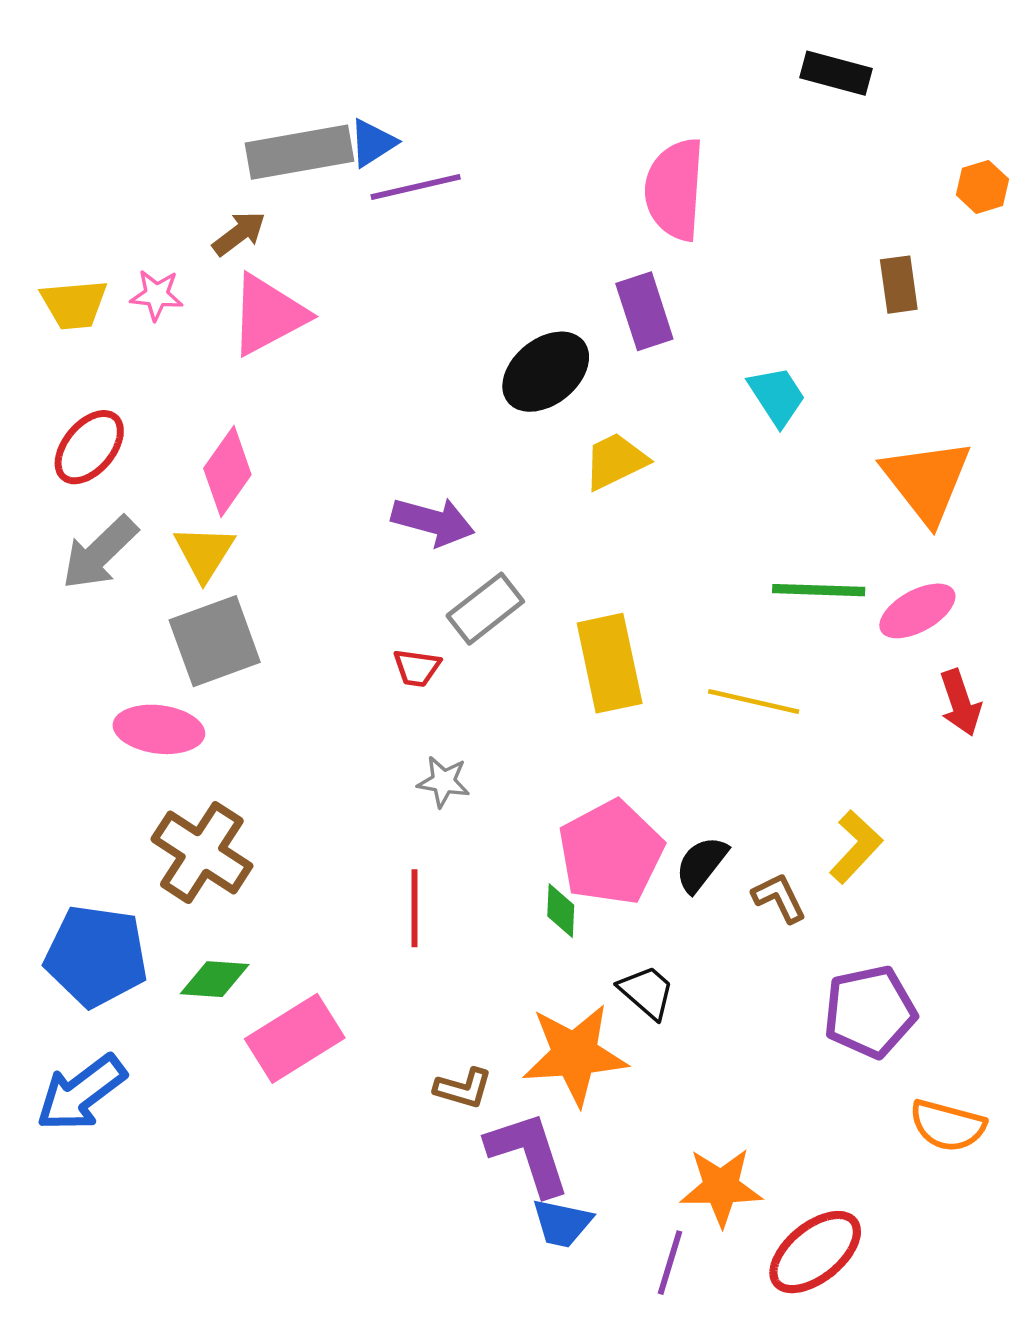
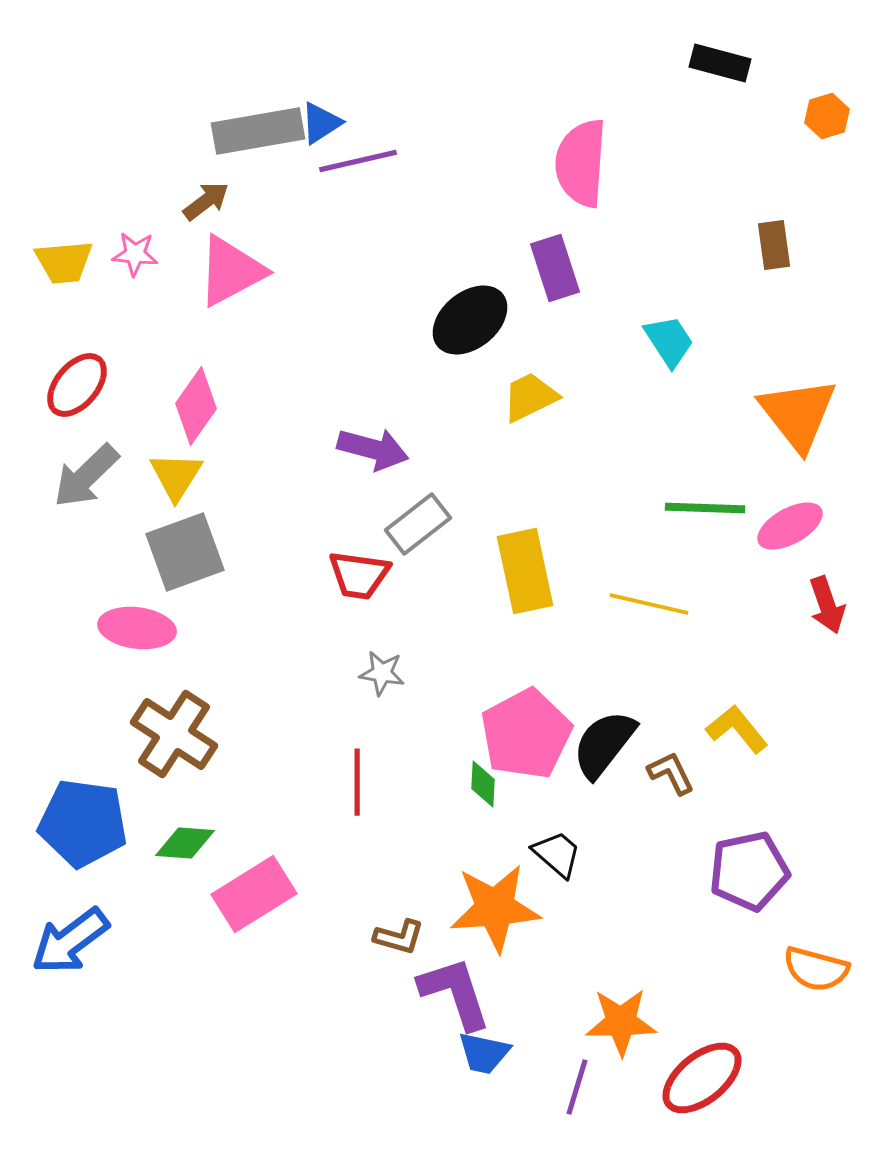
orange hexagon: (982, 187) -> (827, 116), moved
red trapezoid: (417, 668) -> (359, 575), size x1.5
yellow L-shape: (856, 847) -> (737, 729), turned -82
black semicircle: (701, 864) -> (604, 744), size x1.4

